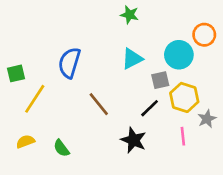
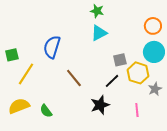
cyan circle: (179, 55) -> (154, 52), moved
cyan triangle: (132, 59) -> (99, 33), moved
pink line: (183, 136) -> (137, 110), moved
black star: (134, 140) -> (100, 105), turned 30
yellow semicircle: (25, 142) -> (19, 106), size x1.5

